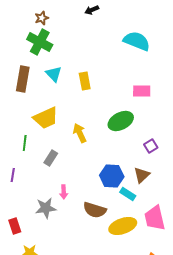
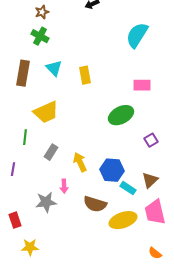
cyan semicircle: (137, 41) -> (137, 35), turned -80
green cross: (40, 42) -> (40, 36), size x0.7
yellow arrow: (80, 133) -> (80, 162), moved
brown triangle: (142, 175) -> (150, 180), moved

